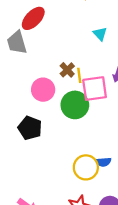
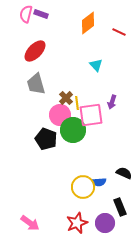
gray trapezoid: (17, 42) -> (36, 84), moved
pink circle: (43, 90) -> (60, 115), moved
black pentagon: (30, 128) -> (46, 139), moved

